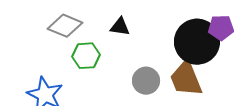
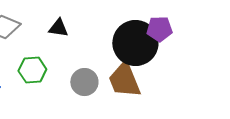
green hexagon: (86, 56) -> (32, 70), moved

